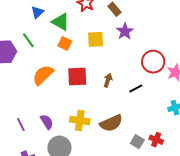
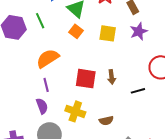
red square: (77, 76) -> (86, 79), moved
brown arrow: (108, 80) -> (112, 77), turned 144
brown semicircle: (111, 123) -> (106, 121), size x0.6
purple line: (21, 125) -> (46, 85), moved

